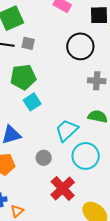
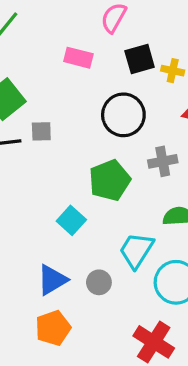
green pentagon: (23, 77) -> (110, 180), moved
gray circle: (44, 158) -> (99, 282), moved

